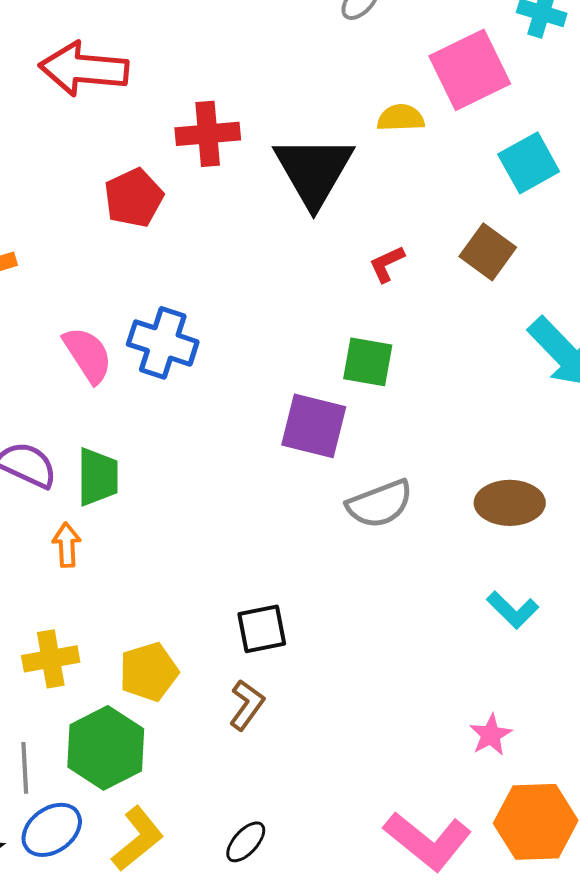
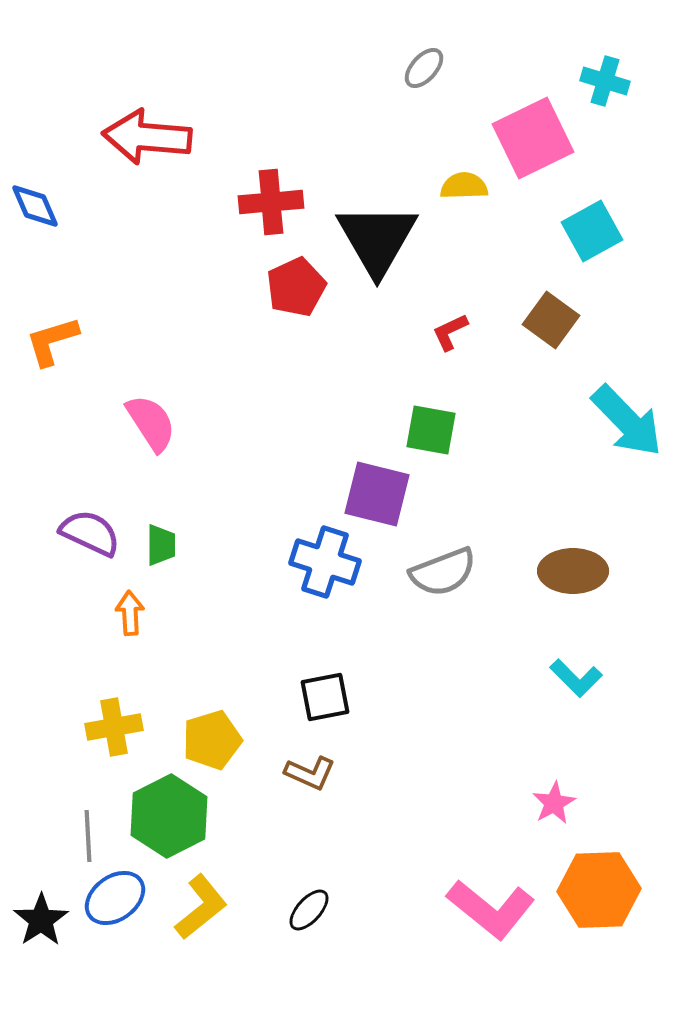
red pentagon: (134, 198) -> (296, 287), moved
blue cross: (163, 343) -> (325, 562), moved
green trapezoid: (98, 477) -> (161, 545), size x0.7
brown L-shape: (247, 705) -> (310, 773), turned 78

